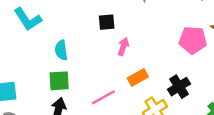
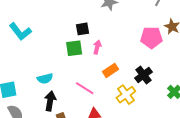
cyan semicircle: (61, 50) -> (45, 79), moved, turned -91
green square: (59, 81) -> (74, 48), moved
pink line: (103, 97) -> (85, 88), turned 66

